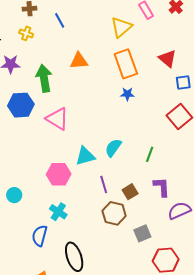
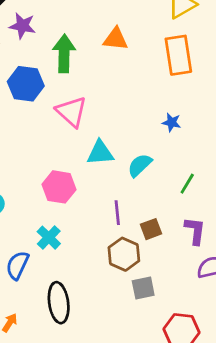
blue star: (127, 94) -> (172, 122), moved
cyan triangle: (85, 156) -> (100, 153), moved
gray square: (142, 233) -> (143, 288), moved

